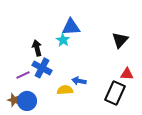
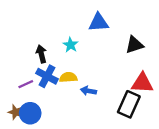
blue triangle: (71, 27) -> (99, 22), moved
black triangle: (120, 40) -> (134, 45), turned 30
red triangle: (127, 74) -> (142, 83), size x1.5
yellow semicircle: (65, 90) -> (68, 77), moved

